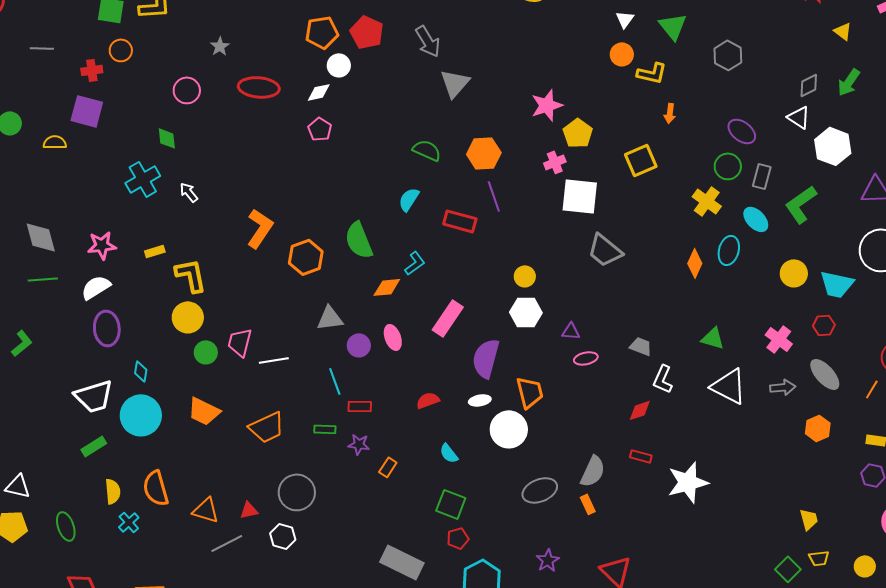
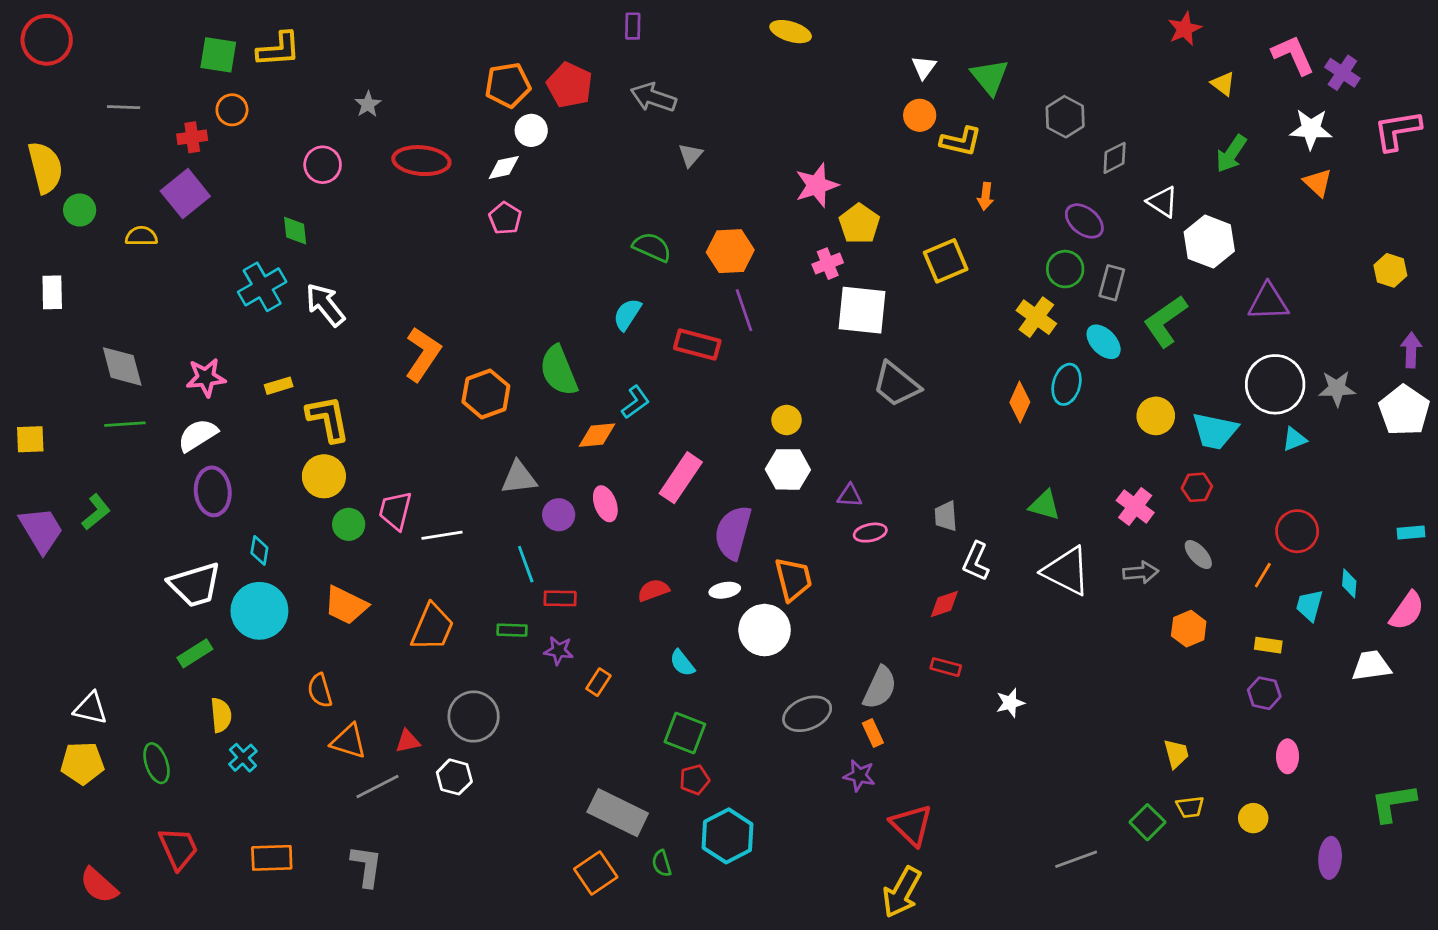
gray arrow: (428, 41) -> (653, 97), turned 140
gray triangle: (455, 83) -> (690, 155), size x0.6
gray diamond: (809, 85) -> (1115, 158), moved
purple square: (87, 111) -> (185, 194), turned 36
white arrow: (189, 192) -> (325, 305), size x1.6
gray trapezoid: (641, 346) -> (946, 516), turned -115
gray ellipse: (825, 374) -> (1198, 555), size x0.7
orange trapezoid: (267, 427) -> (432, 627), turned -42
white star: (688, 482) -> (1010, 703), size x0.5
orange semicircle: (156, 488) -> (320, 690), moved, size x0.7
purple star: (548, 560) -> (859, 776), moved, turned -30

